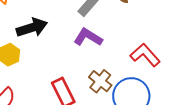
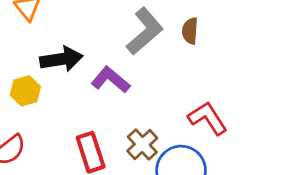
purple L-shape: (88, 37) -> (110, 80), moved

